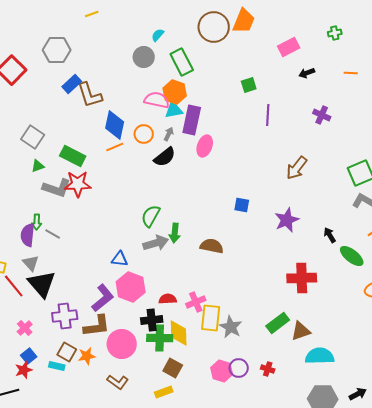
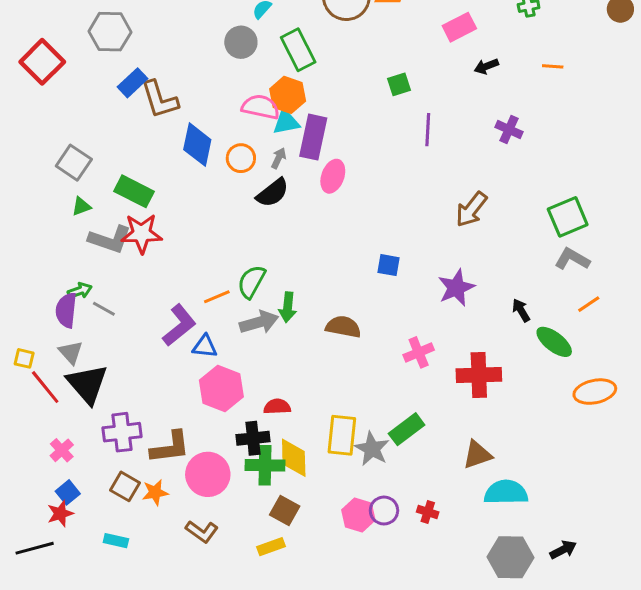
orange line: (115, 147) -> (217, 297), moved
green arrow: (37, 222) -> (80, 291), turned -112
purple L-shape: (103, 298) -> (179, 325), moved
pink cross: (196, 302) -> (419, 352), moved
green rectangle: (278, 323) -> (407, 429), moved
cyan rectangle: (57, 366) -> (116, 541), moved

